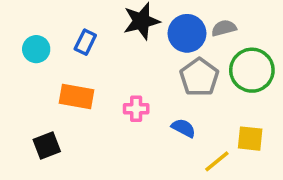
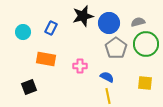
gray semicircle: (224, 28) -> (138, 22), moved
yellow line: (217, 161) -> (108, 96), moved, turned -63

